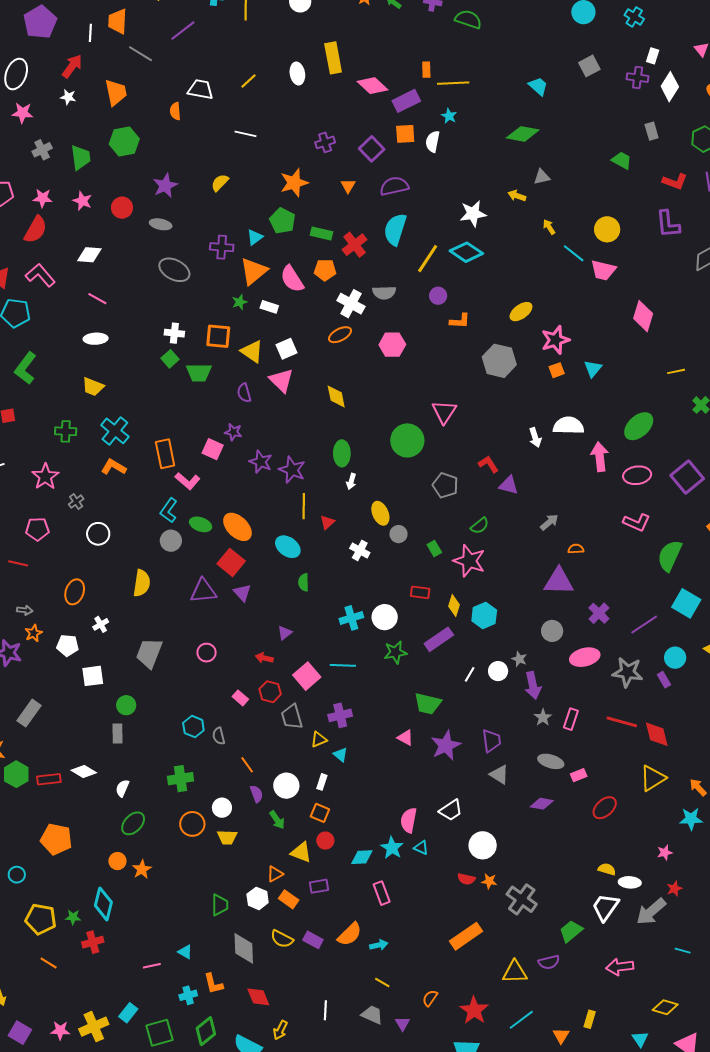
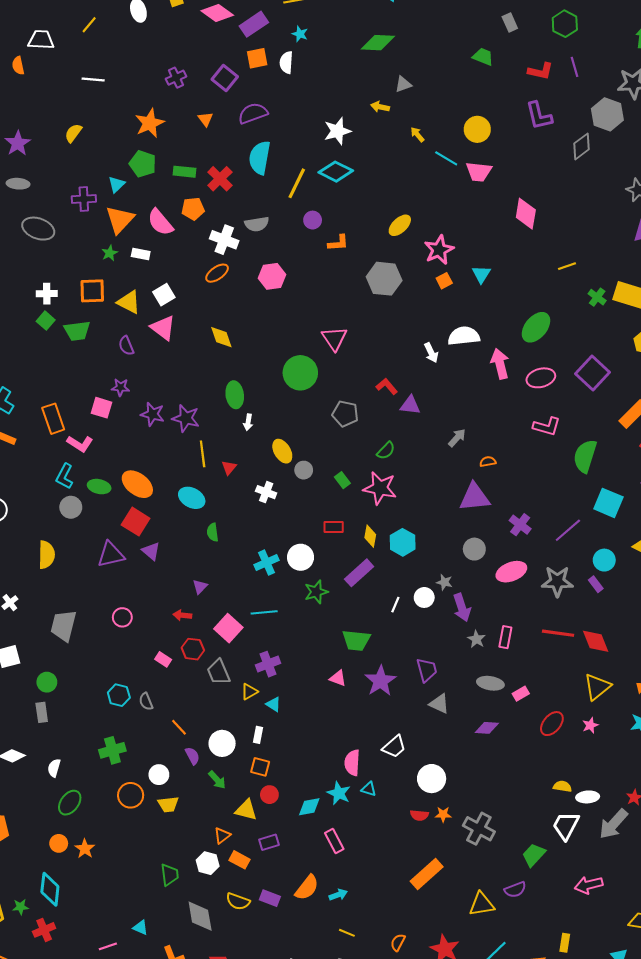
pink star: (665, 853) -> (590, 725), moved

